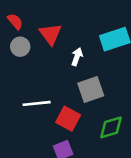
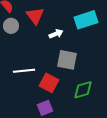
white arrow: (77, 57) -> (56, 34), turned 48
gray square: (91, 90) -> (67, 60), turned 30

